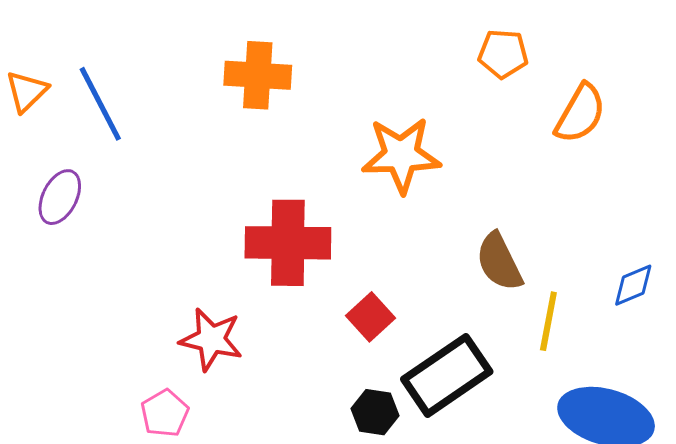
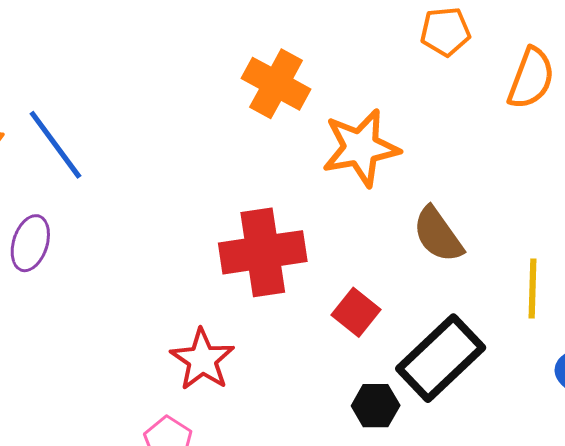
orange cross: (258, 75) -> (276, 84), moved, turned 34
brown semicircle: (499, 262) -> (438, 235), moved
red star: (211, 339) -> (202, 360), turned 30

